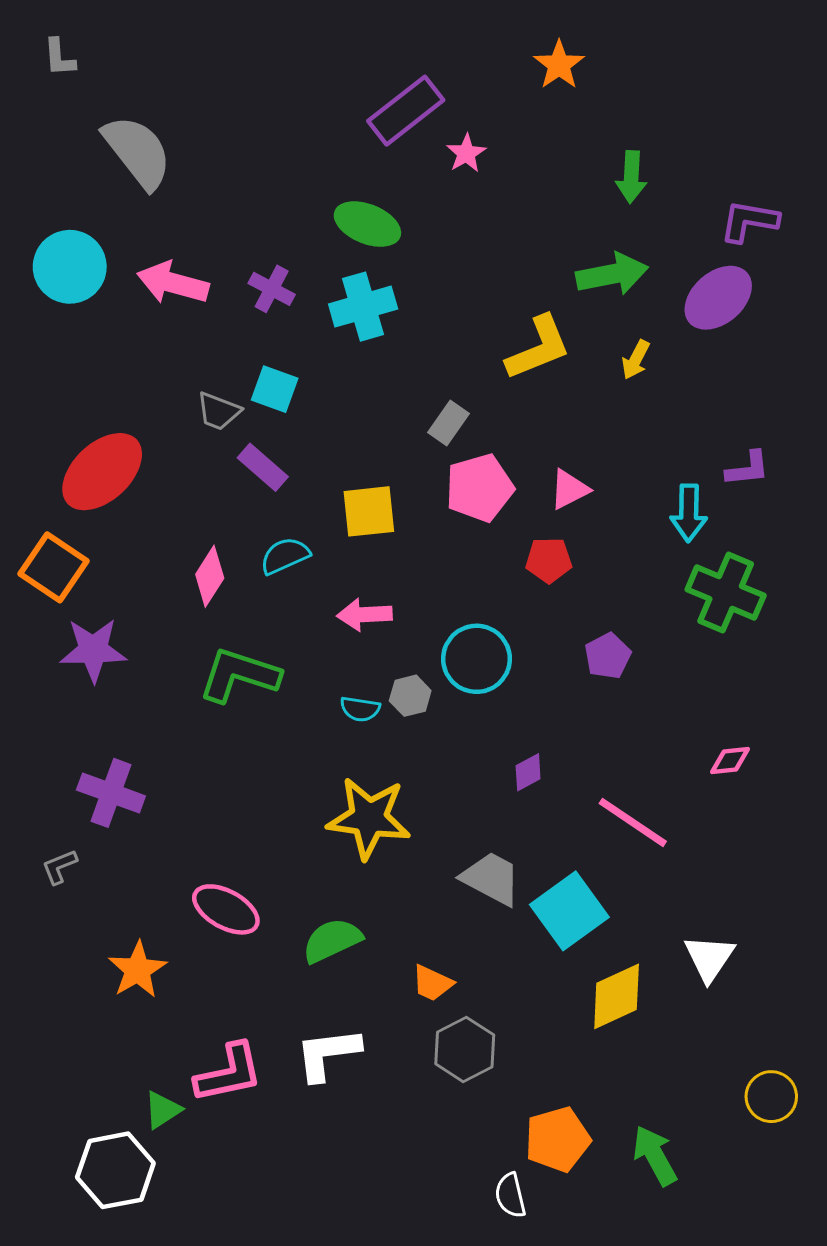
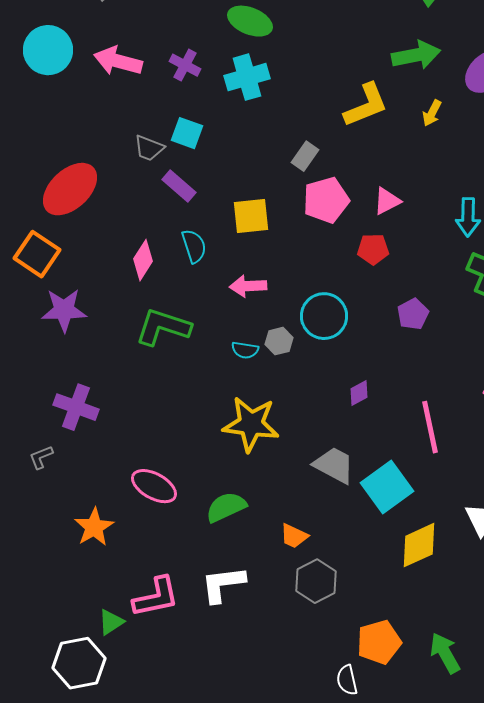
cyan semicircle: (285, 556) -> (194, 246), turned 96
pink line: (633, 822) -> (430, 427), turned 44

